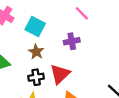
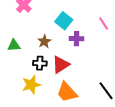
pink line: (82, 13) -> (104, 23), moved
cyan square: (35, 26) -> (64, 21), moved

